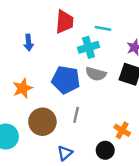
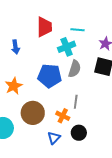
gray semicircle: (96, 74) -> (75, 69), turned -84
gray line: (76, 115) -> (76, 102), moved
orange cross: (122, 130) -> (63, 116), moved
black circle: (105, 150) -> (79, 133), moved

